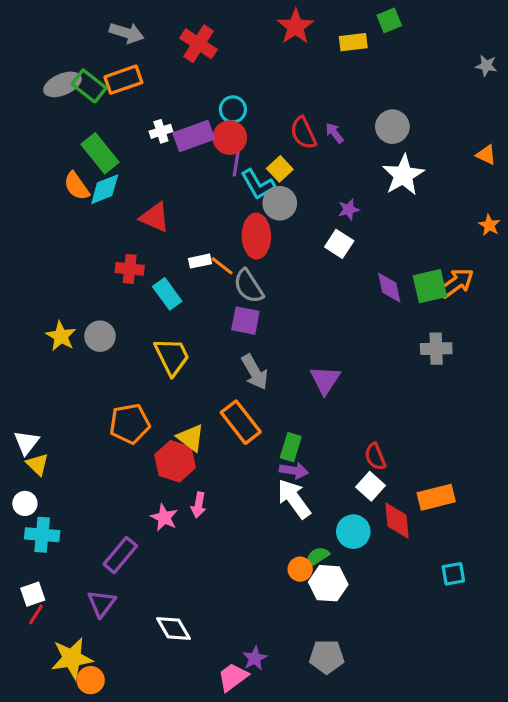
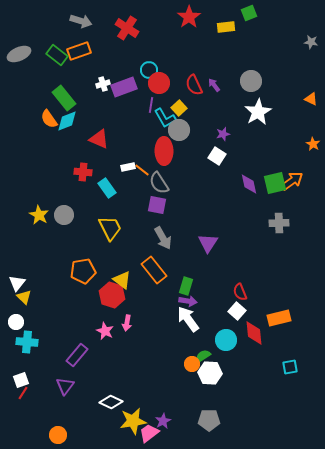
gray ellipse: (62, 84) -> (19, 54), moved
red circle: (230, 138) -> (159, 83), moved
white diamond: (173, 629) -> (111, 402), turned -35
yellow star: (72, 658) -> (133, 421), moved

